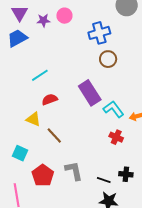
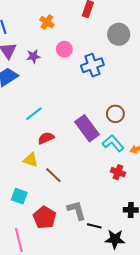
pink circle: (64, 16) -> (64, 49), moved
brown circle: (108, 59) -> (115, 114), moved
black line: (104, 180) -> (94, 226), moved

